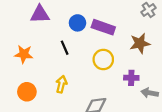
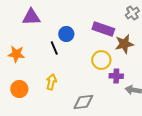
blue circle: (77, 23) -> (66, 34), moved
purple rectangle: (103, 27) -> (103, 29), moved
yellow circle: (103, 59) -> (101, 60), moved

